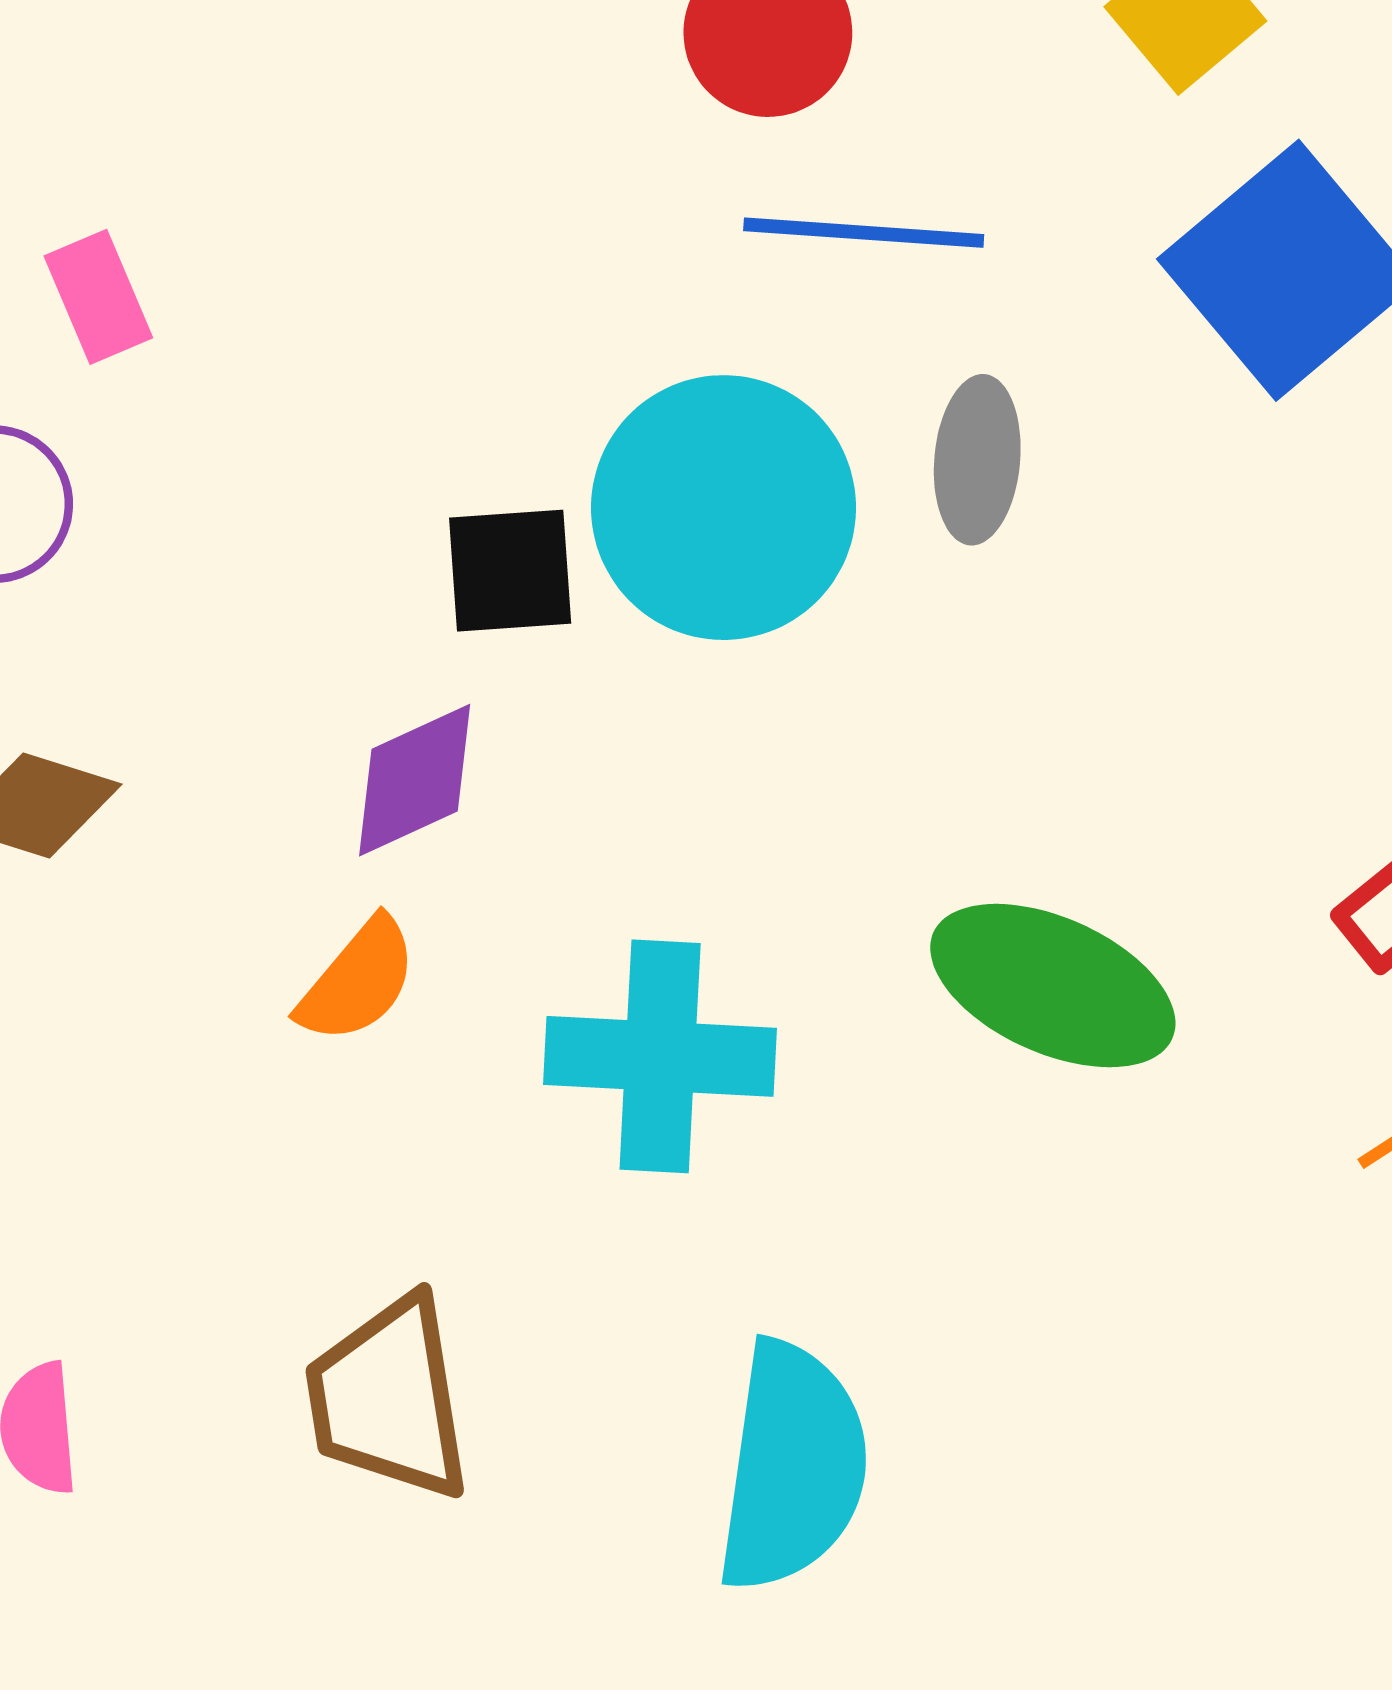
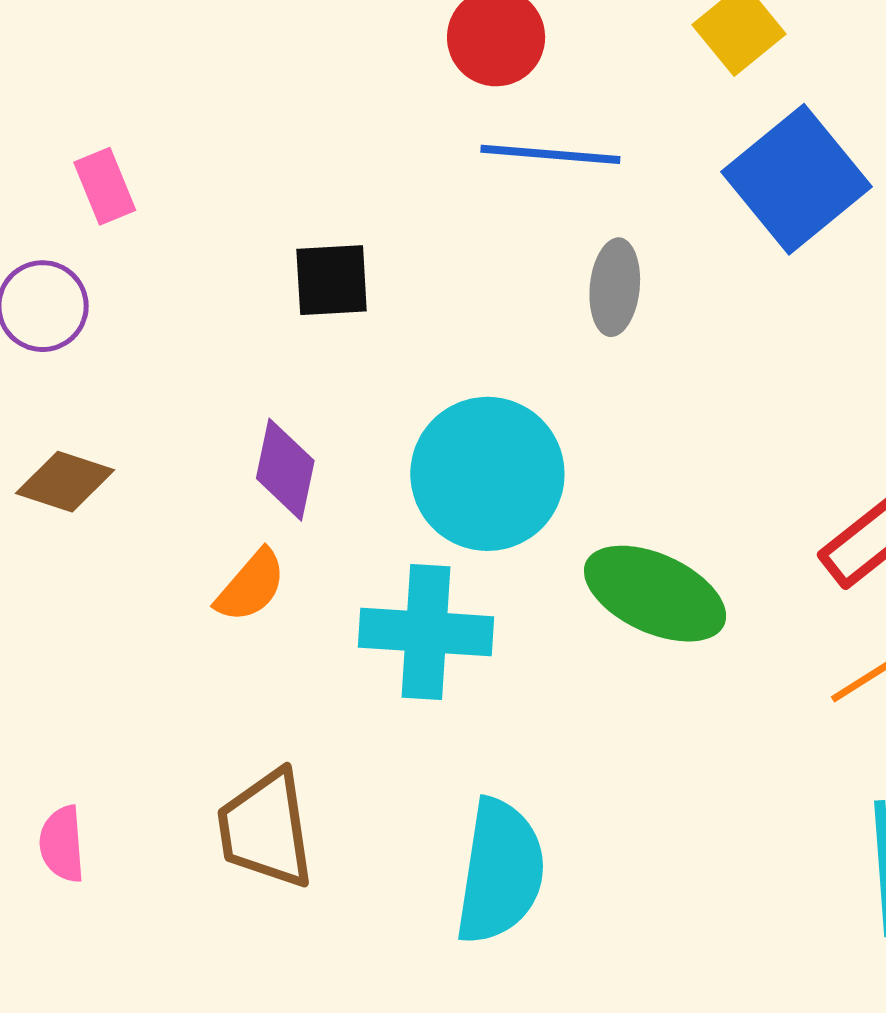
cyan circle: (724, 508) -> (487, 474), moved
black square: (510, 571) -> (332, 280), moved
purple diamond: (415, 780) -> (285, 470), turned -54

